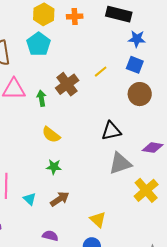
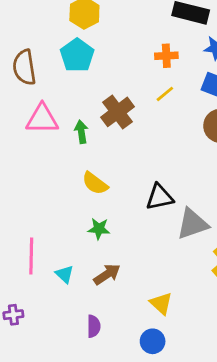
orange cross: (75, 16) -> (166, 56), moved
black triangle: (111, 131) -> (160, 197), moved
purple semicircle: (50, 236) -> (94, 326), turned 77

